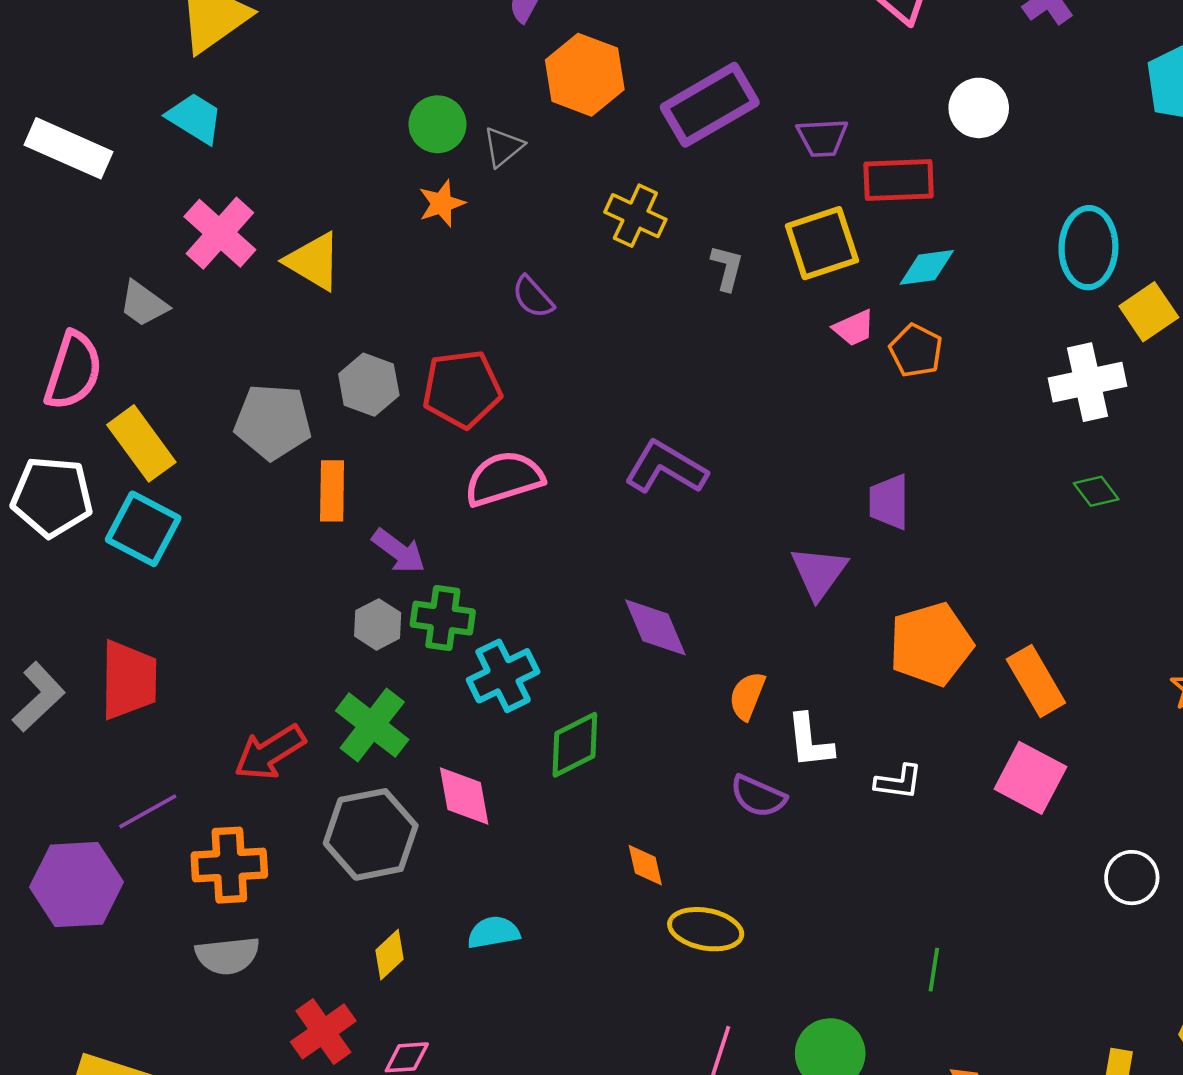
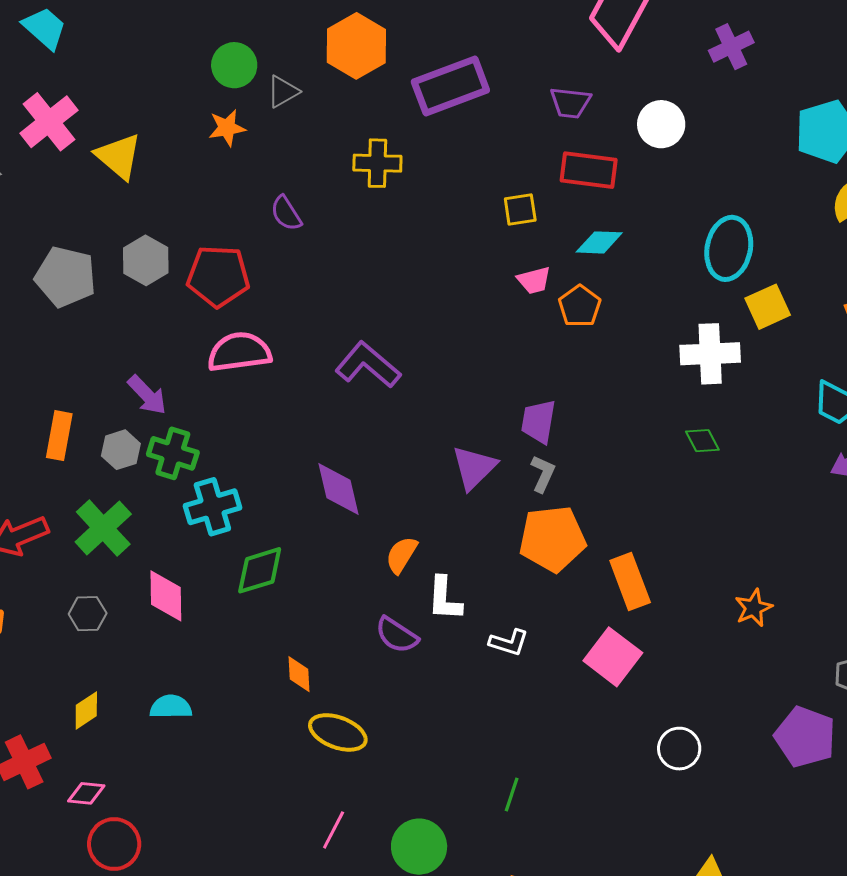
purple trapezoid: (822, 138) -> (570, 103), moved
yellow cross: (635, 216) -> (377, 163), turned -33
yellow square: (822, 243) -> (520, 210), size x0.6
gray L-shape: (727, 268) -> (543, 474), moved
orange rectangle: (332, 491) -> (59, 436), moved
gray hexagon: (371, 834) -> (88, 614), size x0.5

